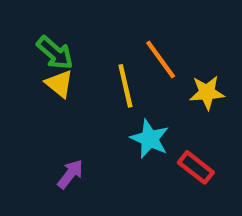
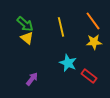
orange line: (161, 59) -> (93, 21), moved
yellow line: (125, 86) -> (61, 27), moved

